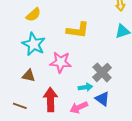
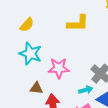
yellow L-shape: (78, 30) -> (78, 23), moved
brown triangle: (29, 76) -> (36, 88), moved

